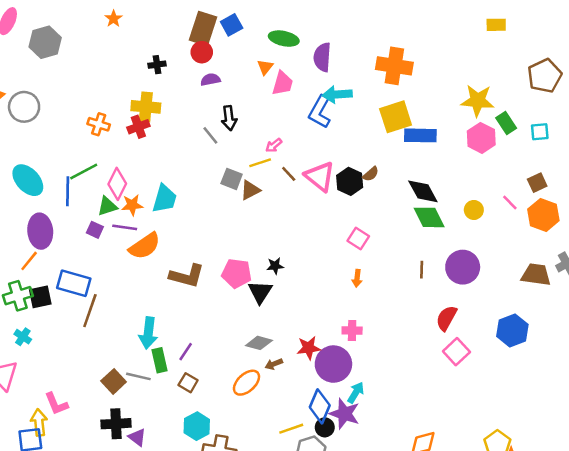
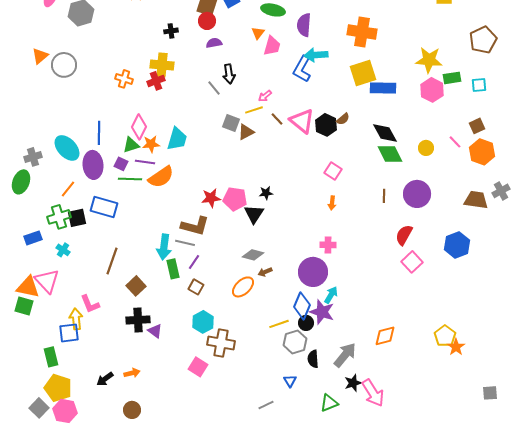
green rectangle: (506, 123) -> (452, 78), turned -66
green line: (84, 171) -> (130, 179), moved, turned 30
cyan ellipse: (28, 180) -> (67, 148), moved
purple ellipse: (40, 231) -> (93, 165), moved
brown L-shape: (187, 276) -> (195, 226), moved
brown line: (90, 311) -> (112, 261), moved
red star: (309, 348) -> (211, 198), moved
gray line: (138, 376) -> (185, 243), moved

